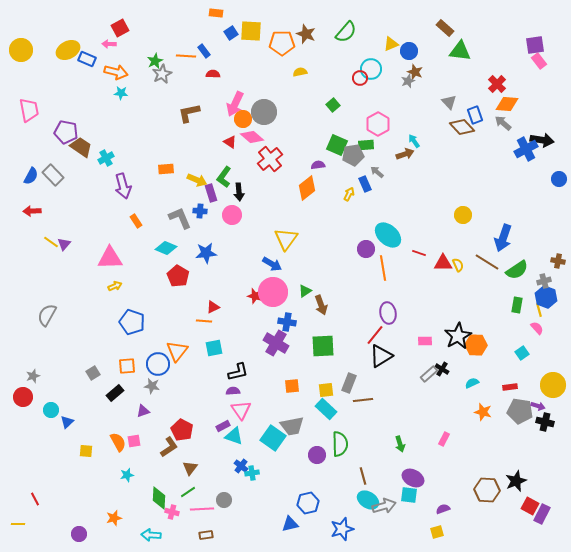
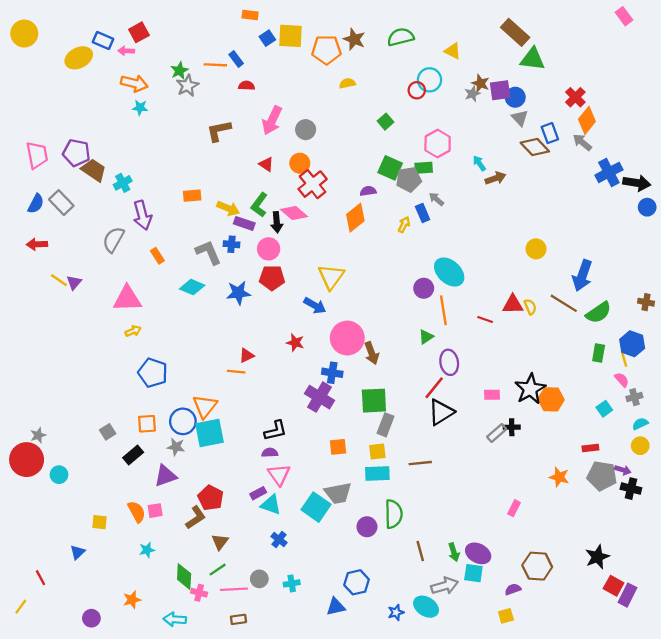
brown rectangle: (445, 28) -> (515, 32), size x1.4
green semicircle: (346, 32) -> (401, 37), turned -145
yellow triangle: (391, 44) -> (453, 51), turned 49
purple square: (535, 45) -> (500, 90), moved
yellow circle: (21, 50) -> (24, 34), moved
blue circle: (409, 51) -> (515, 97), moved
blue rectangle: (87, 59) -> (103, 40), moved
pink rectangle: (539, 61) -> (624, 16), moved
orange diamond: (507, 104) -> (587, 120), turned -55
pink trapezoid: (29, 110) -> (37, 155), moved
gray circle: (264, 112) -> (306, 130), size x0.7
orange circle: (243, 119) -> (300, 163), moved
pink diamond: (252, 137) -> (294, 213), moved
black arrow: (542, 140) -> (637, 183), moved
brown arrow: (405, 154) -> (495, 178), moved
purple rectangle: (211, 193) -> (244, 223), turned -54
red line: (419, 253) -> (485, 320), moved
red pentagon: (178, 276) -> (272, 278), moved, turned -30
gray cross: (544, 281) -> (634, 397), moved
green triangle: (305, 291) -> (426, 337), moved
pink circle: (273, 292) -> (347, 338), moved
gray semicircle: (47, 315) -> (113, 240), moved
cyan square: (214, 348) -> (210, 433), moved, size x1.5
black cross: (442, 369) -> (512, 427), turned -32
gray rectangle: (349, 383) -> (385, 425), moved
cyan semicircle: (472, 383) -> (640, 424), moved
yellow circle: (553, 385) -> (640, 446), size x0.6
red circle: (23, 397) -> (27, 460), size x1.5
cyan rectangle: (326, 409) -> (377, 473), turned -45
purple triangle: (143, 411) -> (166, 476), size x1.5
blue triangle: (67, 422) -> (78, 552), moved
green arrow: (400, 444) -> (454, 552), moved
cyan cross: (252, 473) -> (292, 583), moved
brown hexagon: (487, 490) -> (537, 566), moved
cyan ellipse: (368, 500) -> (426, 607), moved
yellow line: (18, 524) -> (21, 607), turned -56
blue star: (342, 529) -> (396, 612), size x0.6

